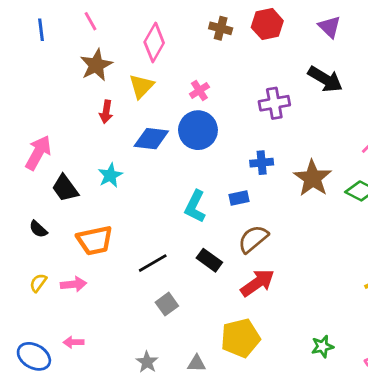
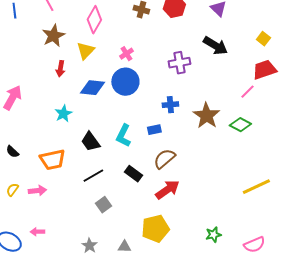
black trapezoid: (65, 188) -> (90, 142), moved

